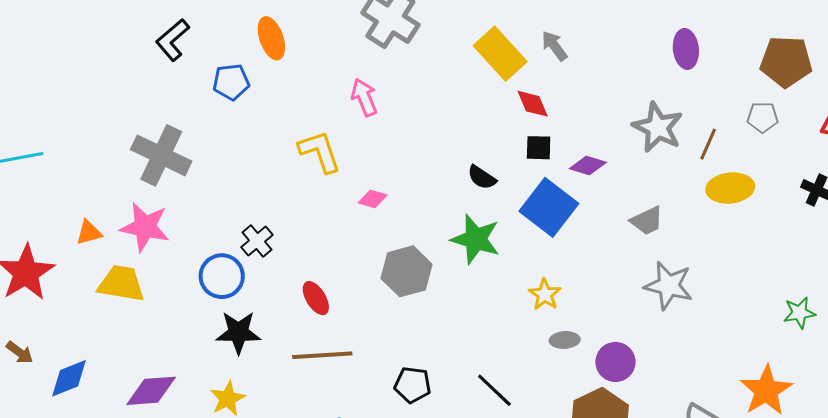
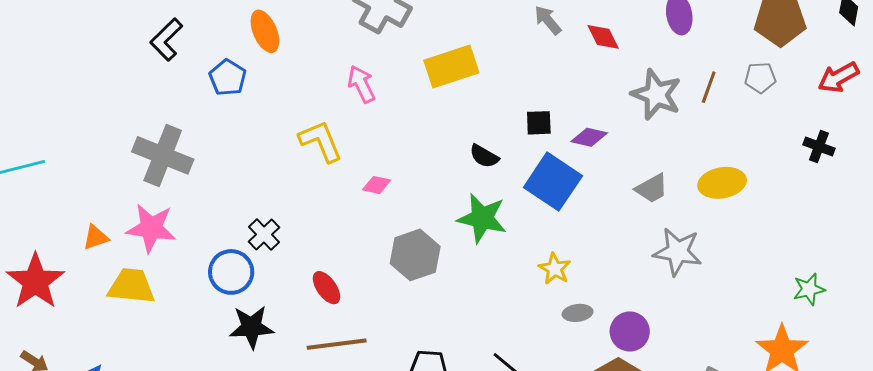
yellow rectangle: (500, 54) -> (451, 66), moved, turned -62
blue pentagon: (231, 82) -> (228, 78), turned -30
red diamond: (533, 104) -> (603, 37), moved
brown line: (708, 144) -> (709, 87), moved
yellow ellipse: (730, 188) -> (722, 183), moved
green star: (799, 313) -> (809, 289), moved

